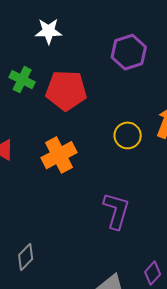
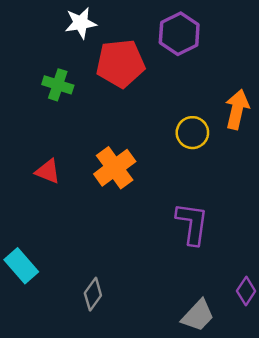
red pentagon: (66, 90) -> (120, 63), moved

